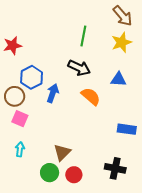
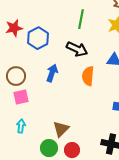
blue hexagon: (32, 77) -> (38, 38), moved
orange semicircle: (91, 96) -> (88, 76), turned -126
pink square: (20, 119) -> (21, 97), turned -35

